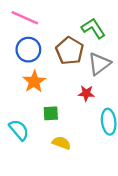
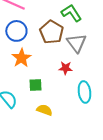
gray triangle: (99, 64) -> (76, 43), turned -30

